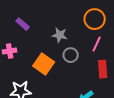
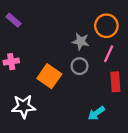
purple rectangle: (23, 24) -> (13, 20), moved
gray star: (60, 35) -> (81, 41), moved

